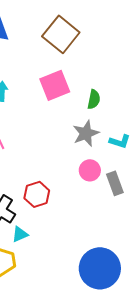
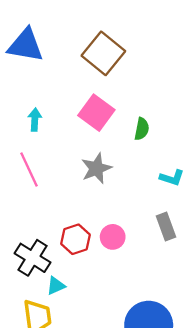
pink square: (55, 85) -> (96, 113), turned -32
gray star: (86, 133) -> (96, 168), moved
pink circle: (90, 170) -> (113, 237), moved

